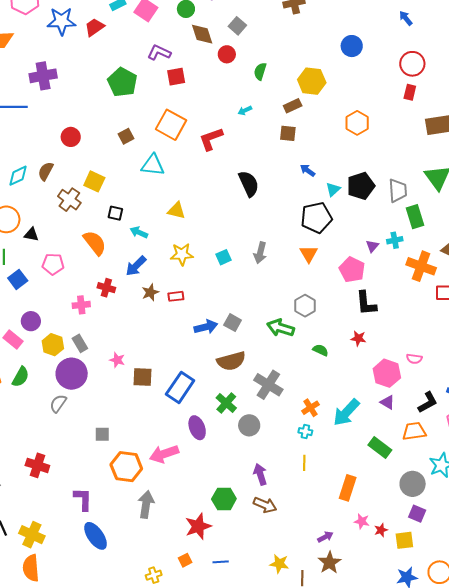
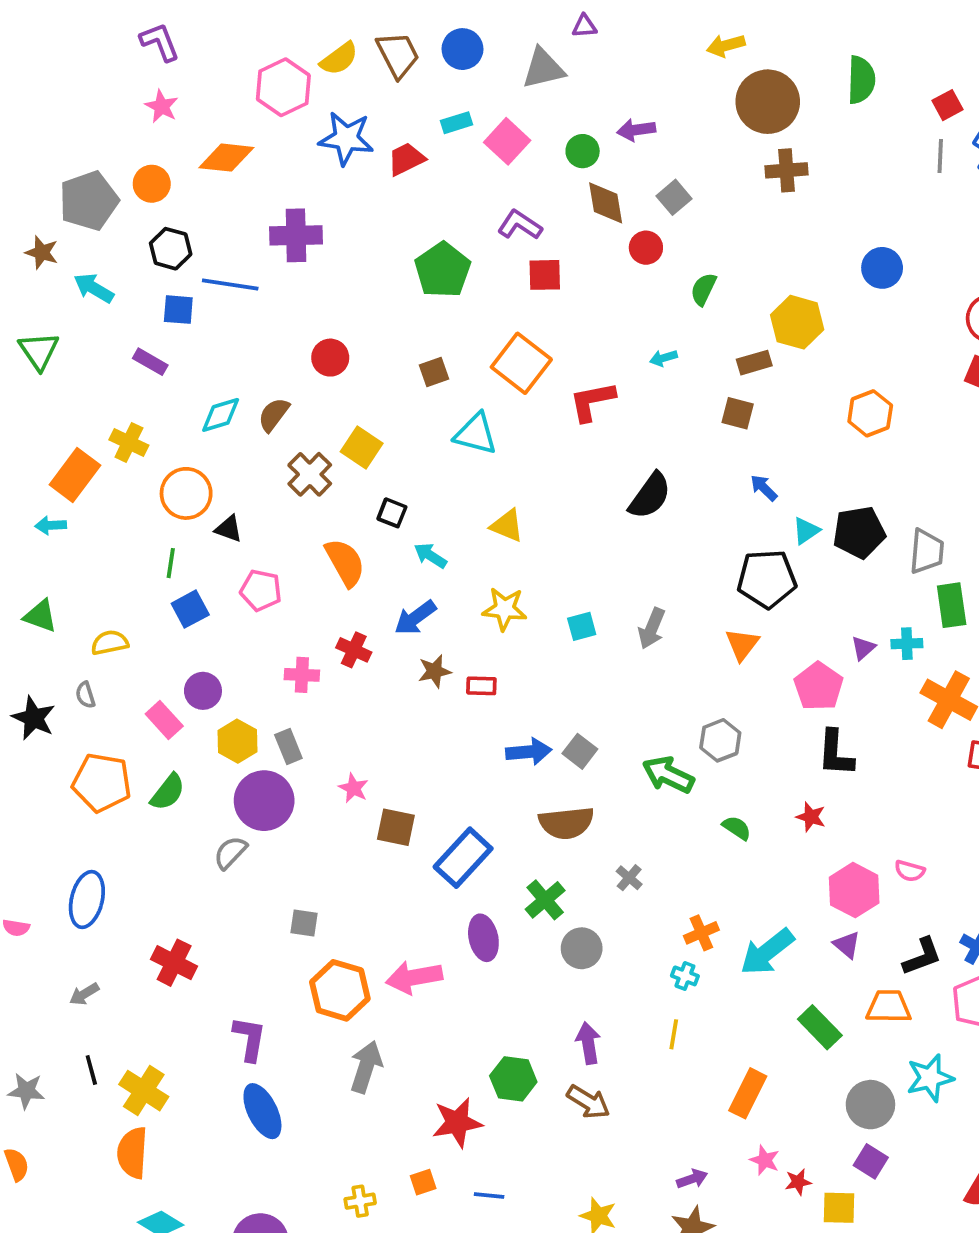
black semicircle: (249, 184) -> (650, 496), turned 52
gray cross: (268, 385) -> (629, 878), size x0.5

